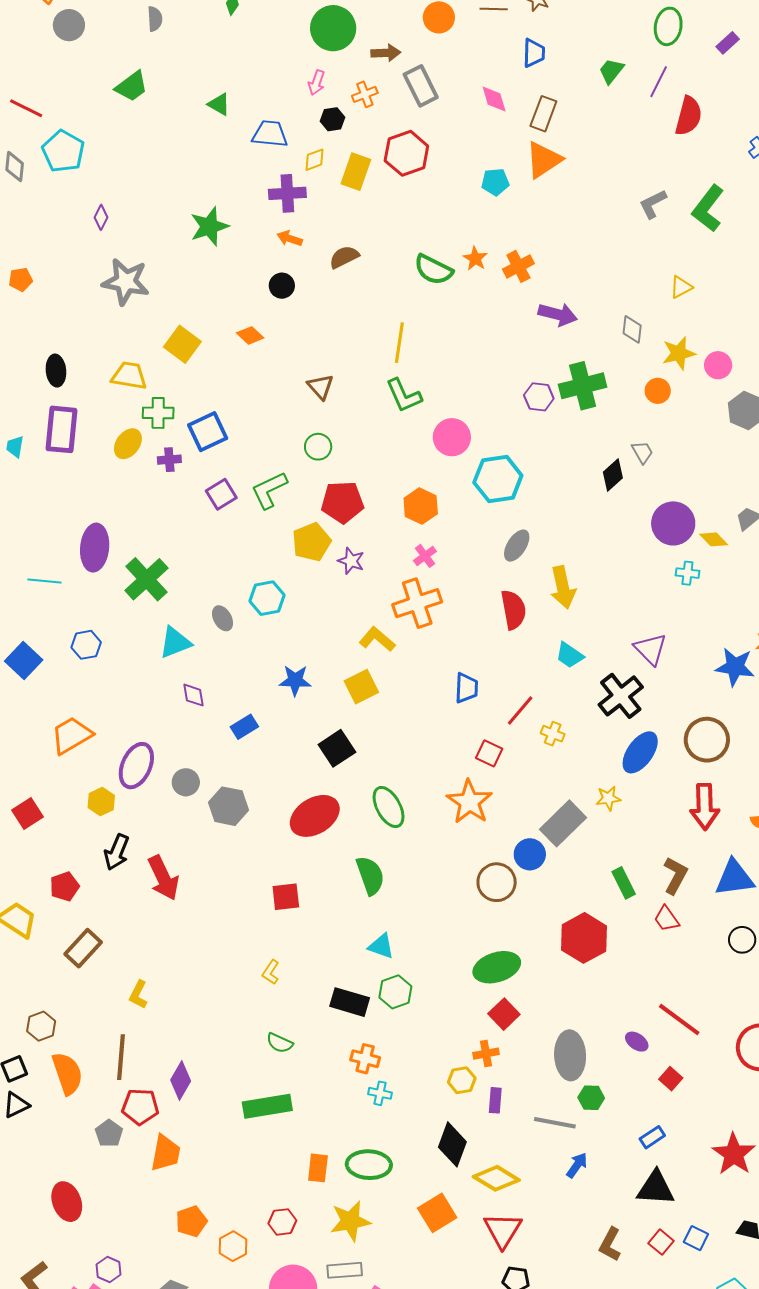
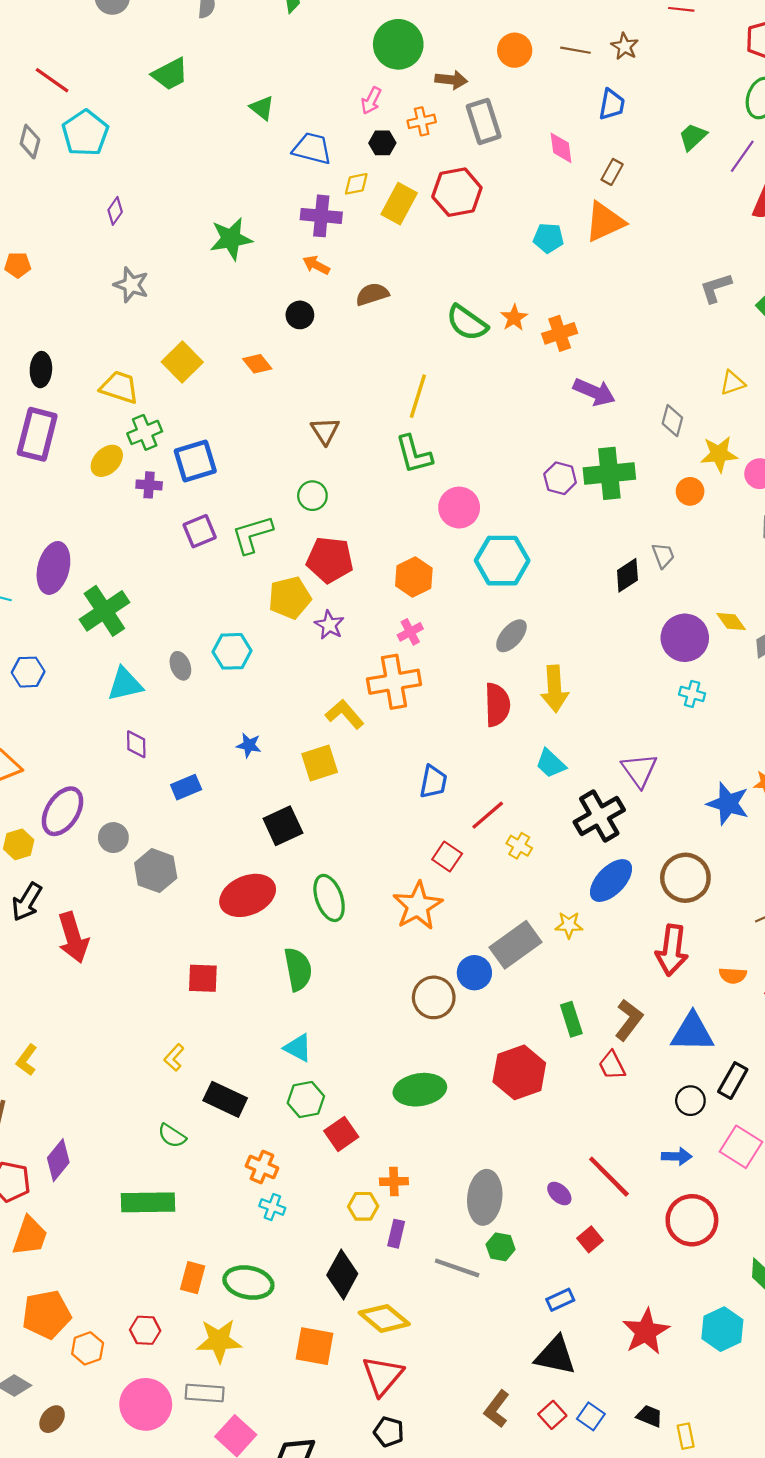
brown rectangle: (543, 114) -> (612, 172), size x0.7
gray star: (126, 282) -> (131, 285), size x0.7
green cross: (158, 413) -> (145, 432), turned -32
yellow diamond: (714, 539) -> (731, 621), moved
blue star: (295, 680) -> (249, 745), size x0.7
black rectangle: (350, 1002) -> (225, 1099), moved
red square: (504, 1014) -> (341, 1134), moved
blue arrow: (577, 1165) -> (677, 1156), moved, turned 48
orange square: (437, 1213) -> (314, 1346), turned 33
orange pentagon: (191, 1221) -> (46, 1314), size x1.4

